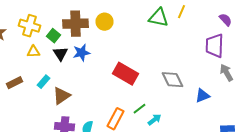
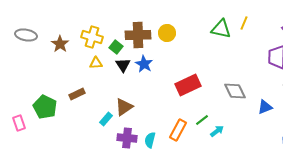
blue star: (82, 53) -> (144, 64), turned -30
red rectangle: (126, 74) -> (188, 85), turned -55
cyan rectangle: (44, 82) -> (106, 119), moved

